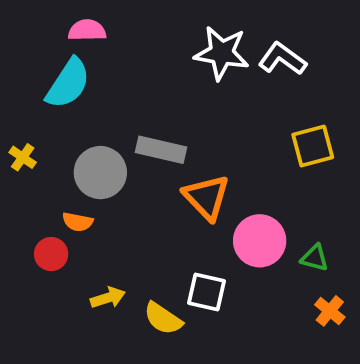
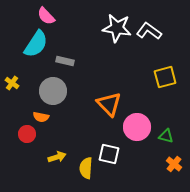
pink semicircle: (87, 30) -> (46, 16), turned -132
gray rectangle: (161, 150) -> (65, 61), moved, size x0.7
yellow semicircle: (163, 319) -> (86, 168), turned 60

